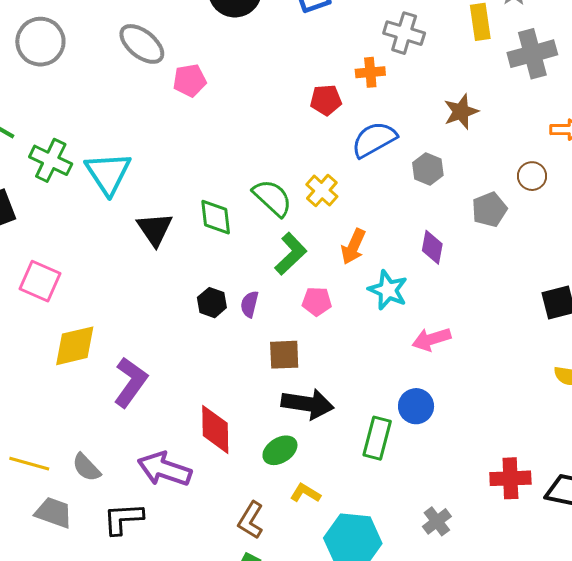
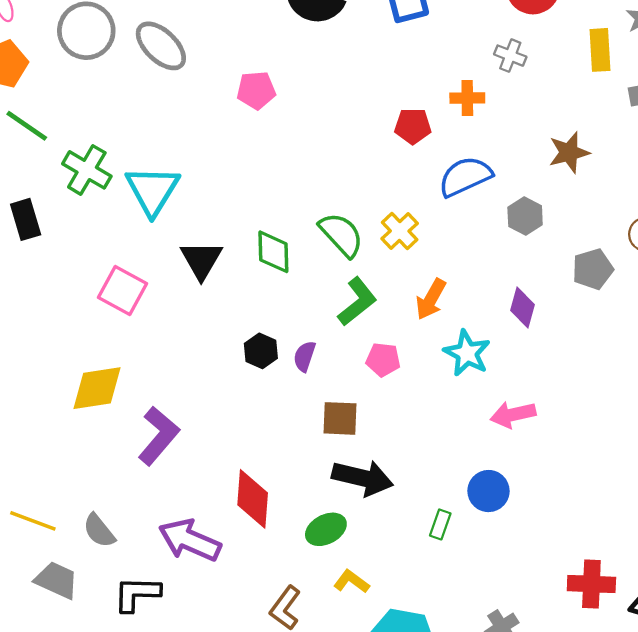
gray cross: (404, 33) -> (510, 56), size x0.7
gray ellipse: (142, 44) -> (161, 46), moved
pink square: (40, 281) -> (123, 291), moved
green rectangle: (377, 438) -> (440, 524), size x0.6

